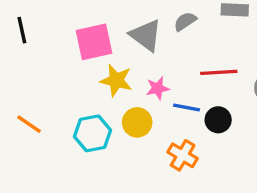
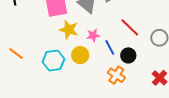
red line: (219, 72) -> (130, 27), turned 45
blue line: (186, 108) -> (110, 47), turned 49
orange cross: (183, 155) -> (116, 75), moved

